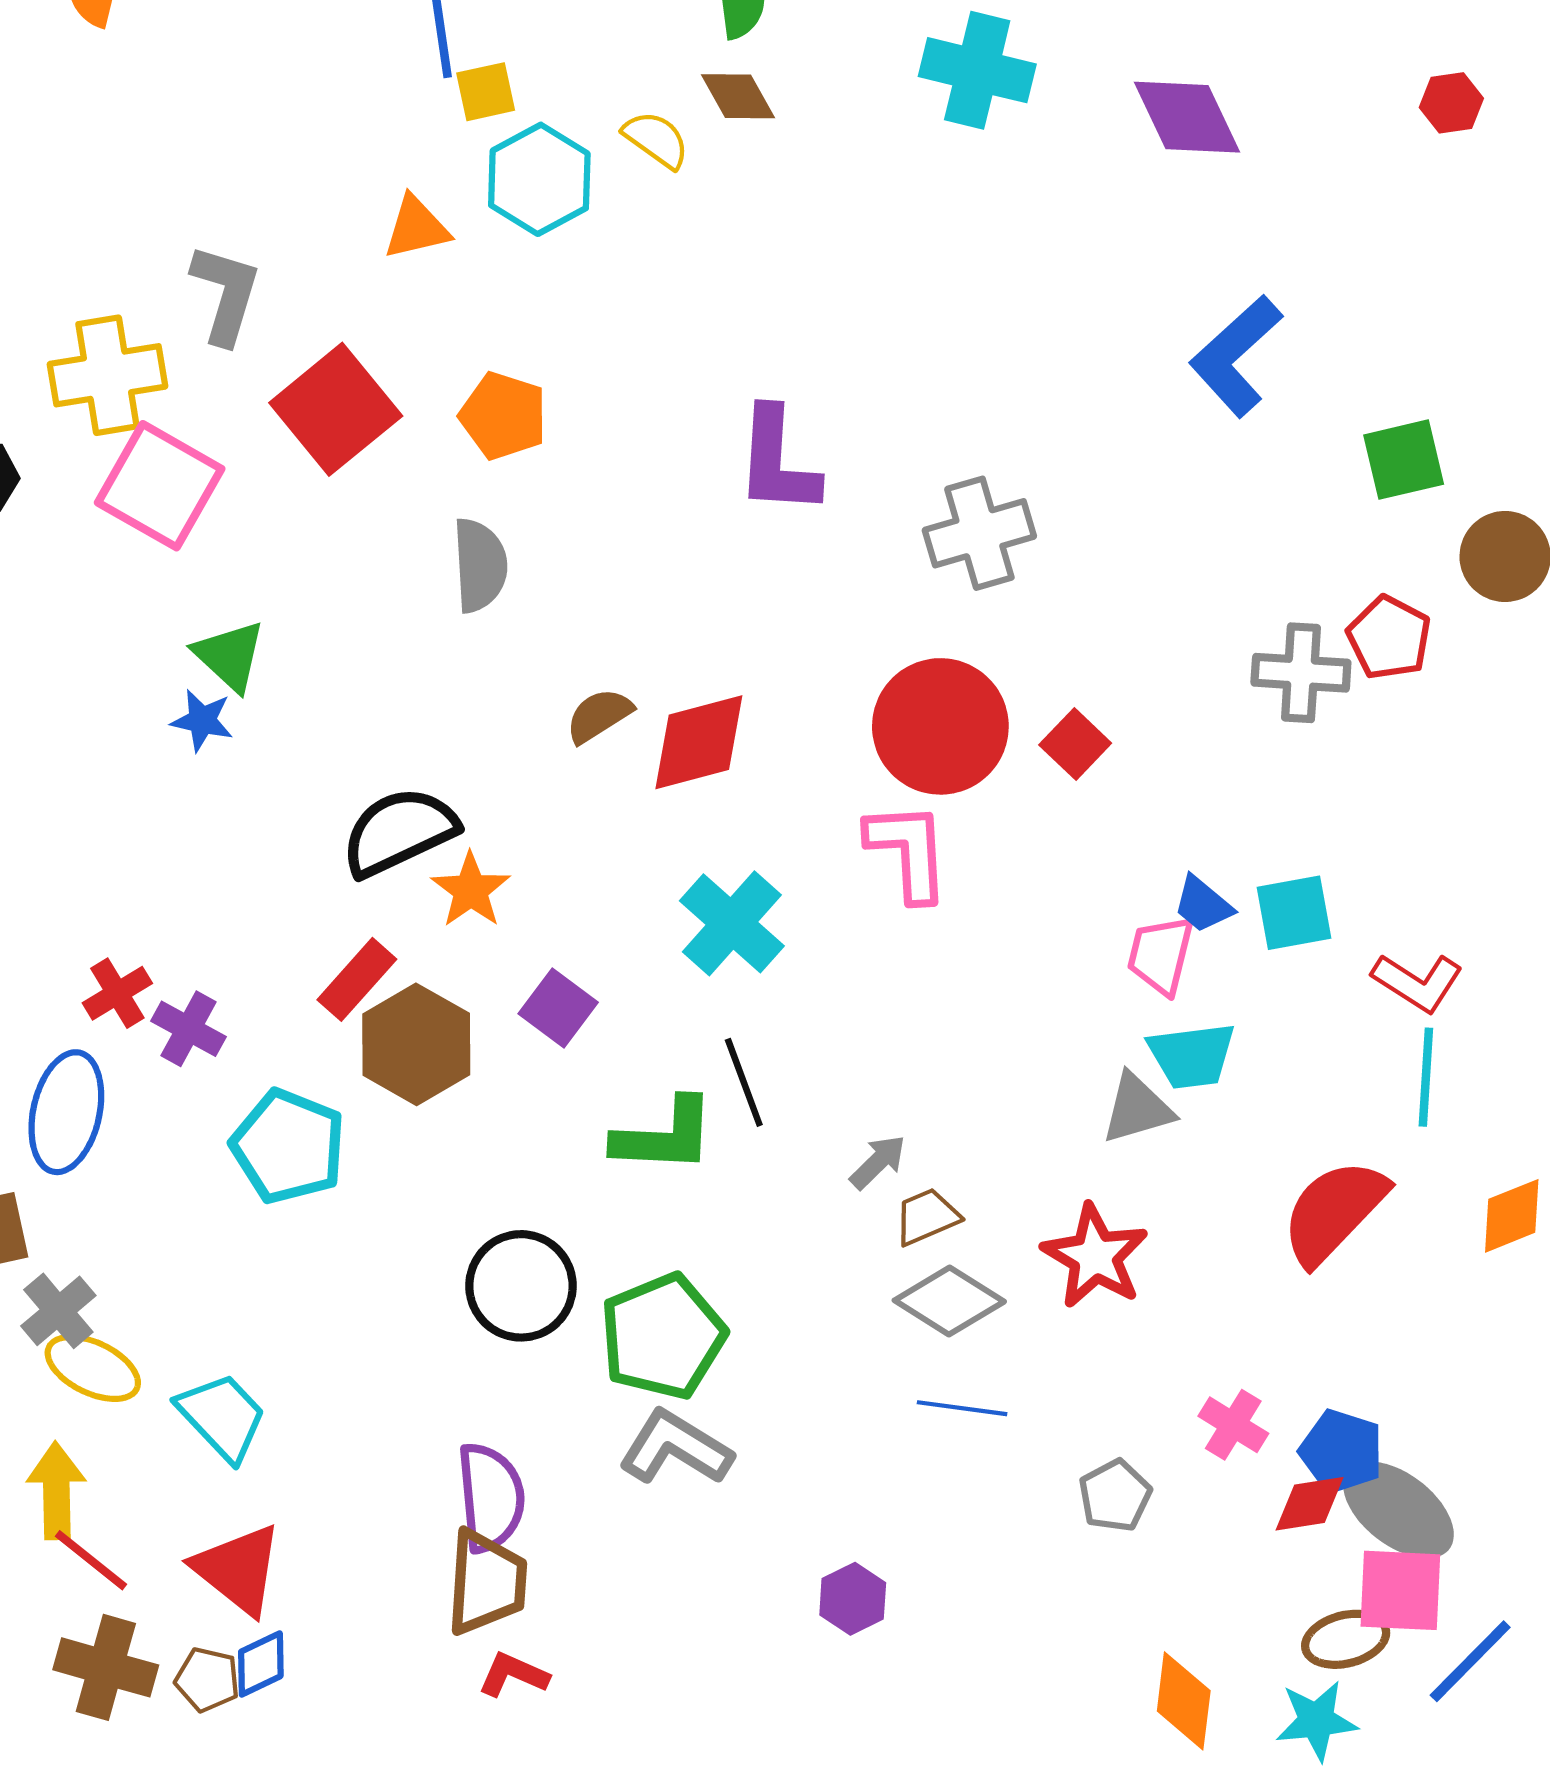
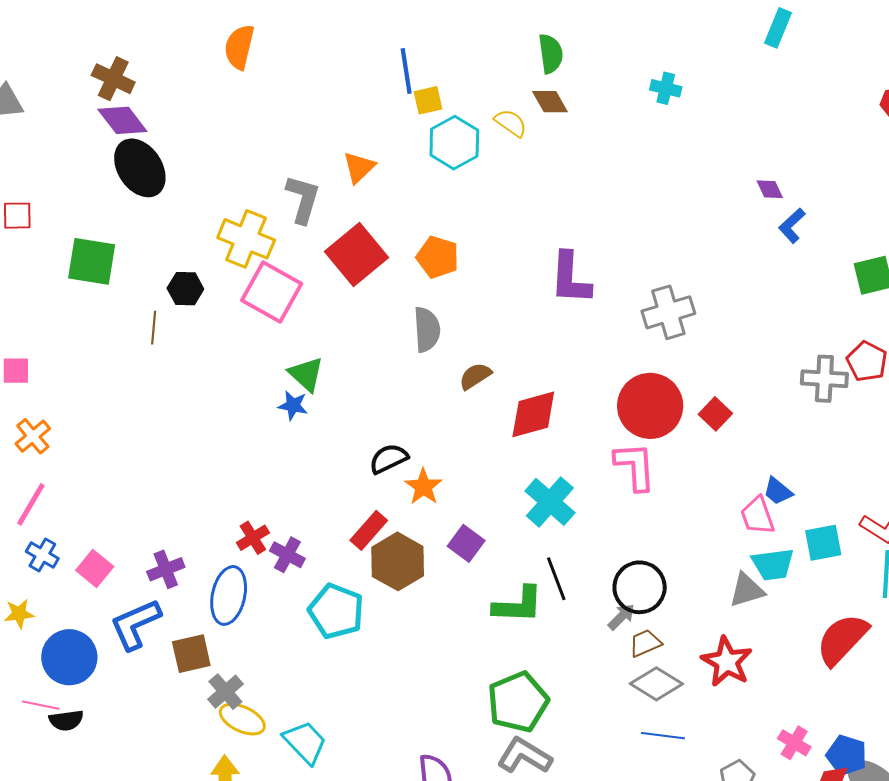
cyan cross: (977, 70) -> (666, 88), size x0.6
purple diamond: (1187, 117) -> (770, 189), moved, size x0.5
orange triangle: (416, 228) -> (359, 167), moved, turned -30
blue L-shape: (1236, 356) -> (792, 226), size x0.6
yellow cross: (108, 375) -> (246, 239), turned 32
brown semicircle: (599, 716) -> (475, 376), moved
black semicircle: (399, 832) -> (389, 459), size x0.7
cyan square: (1294, 913) -> (823, 543), moved
pink trapezoid: (1161, 955) -> (757, 516), turned -33
black circle: (521, 1286) -> (640, 587), moved

